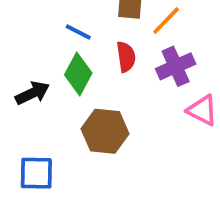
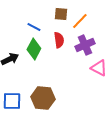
brown hexagon: (105, 131) -> (43, 98), moved

